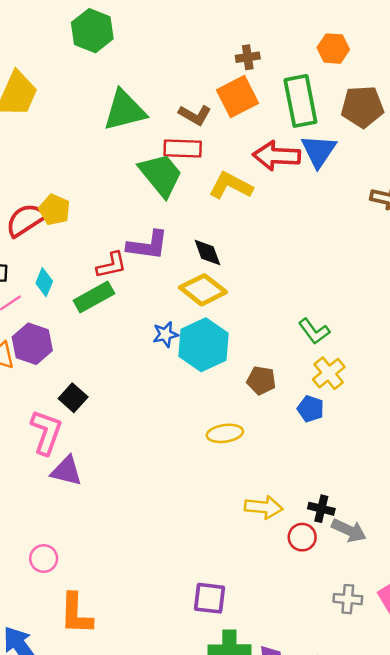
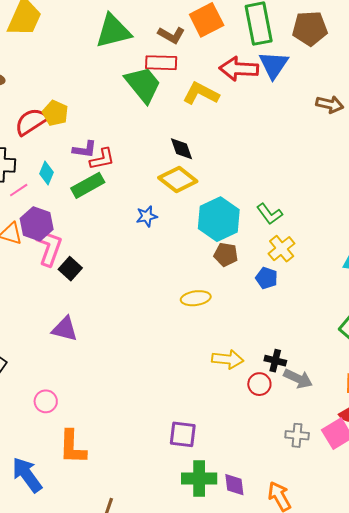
purple L-shape: (148, 245) -> (85, 149), moved, size x0.7
cyan hexagon: (204, 345) -> (219, 219), moved
pink L-shape: (46, 432) -> (49, 247), moved

